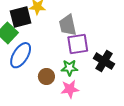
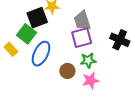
purple square: (78, 44) -> (82, 38), moved
black cross: (104, 61) -> (120, 40), moved

